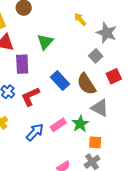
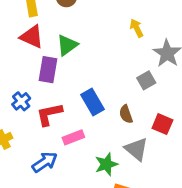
green triangle: (45, 42) -> (67, 45), moved
red square: (114, 76) -> (162, 124), moved, turned 35
brown semicircle: (86, 84) -> (126, 114), size x0.6
pink rectangle: (58, 125) -> (73, 137), moved

